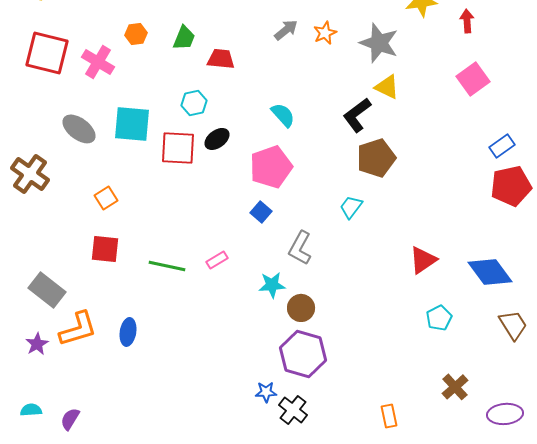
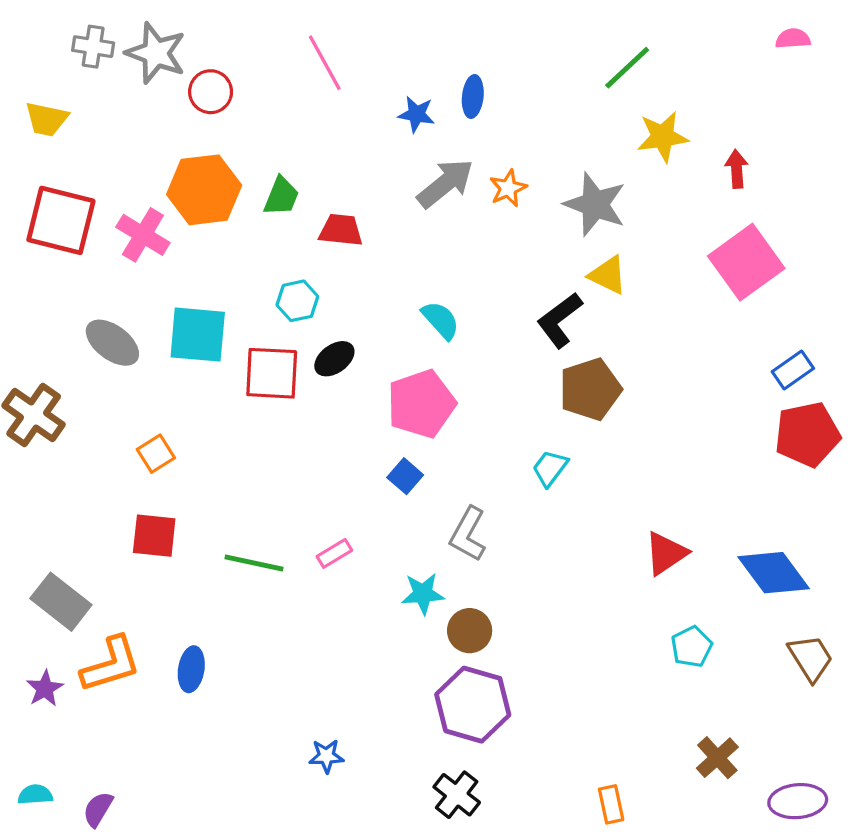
gray arrow: (286, 30) -> (445, 183), size x1.5
orange hexagon: (136, 34) -> (204, 190), size x2.0
pink square: (473, 79) -> (746, 262), size x1.4
blue star: (266, 392) -> (326, 756), moved

